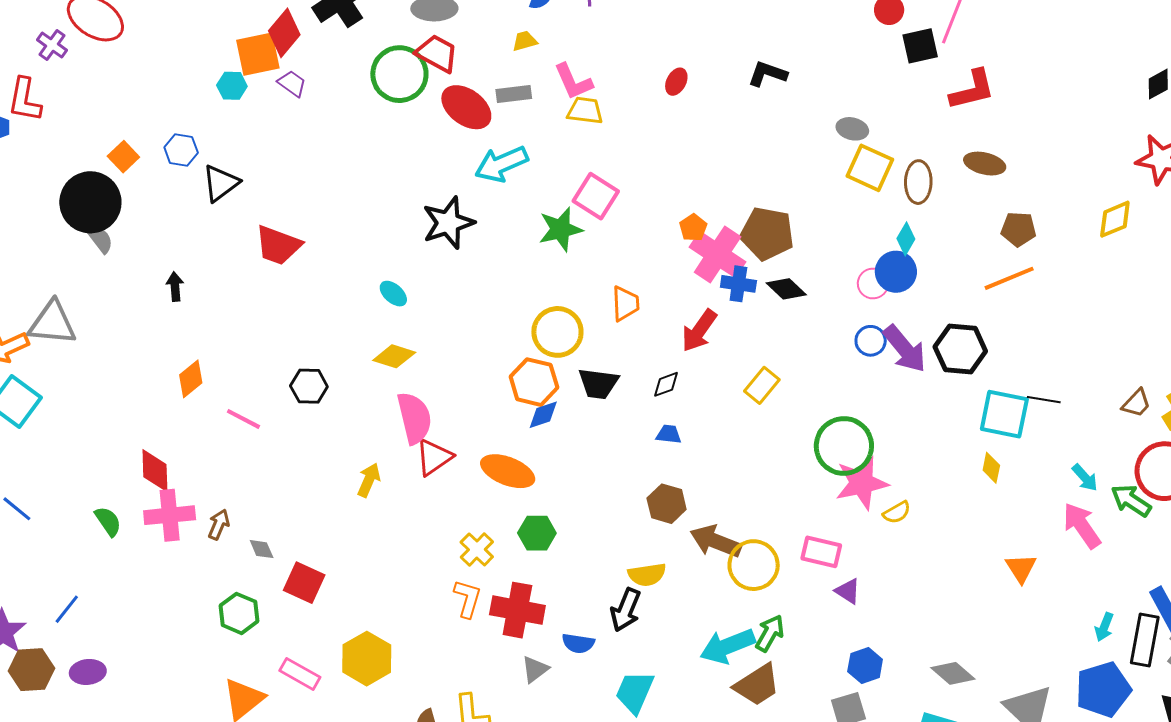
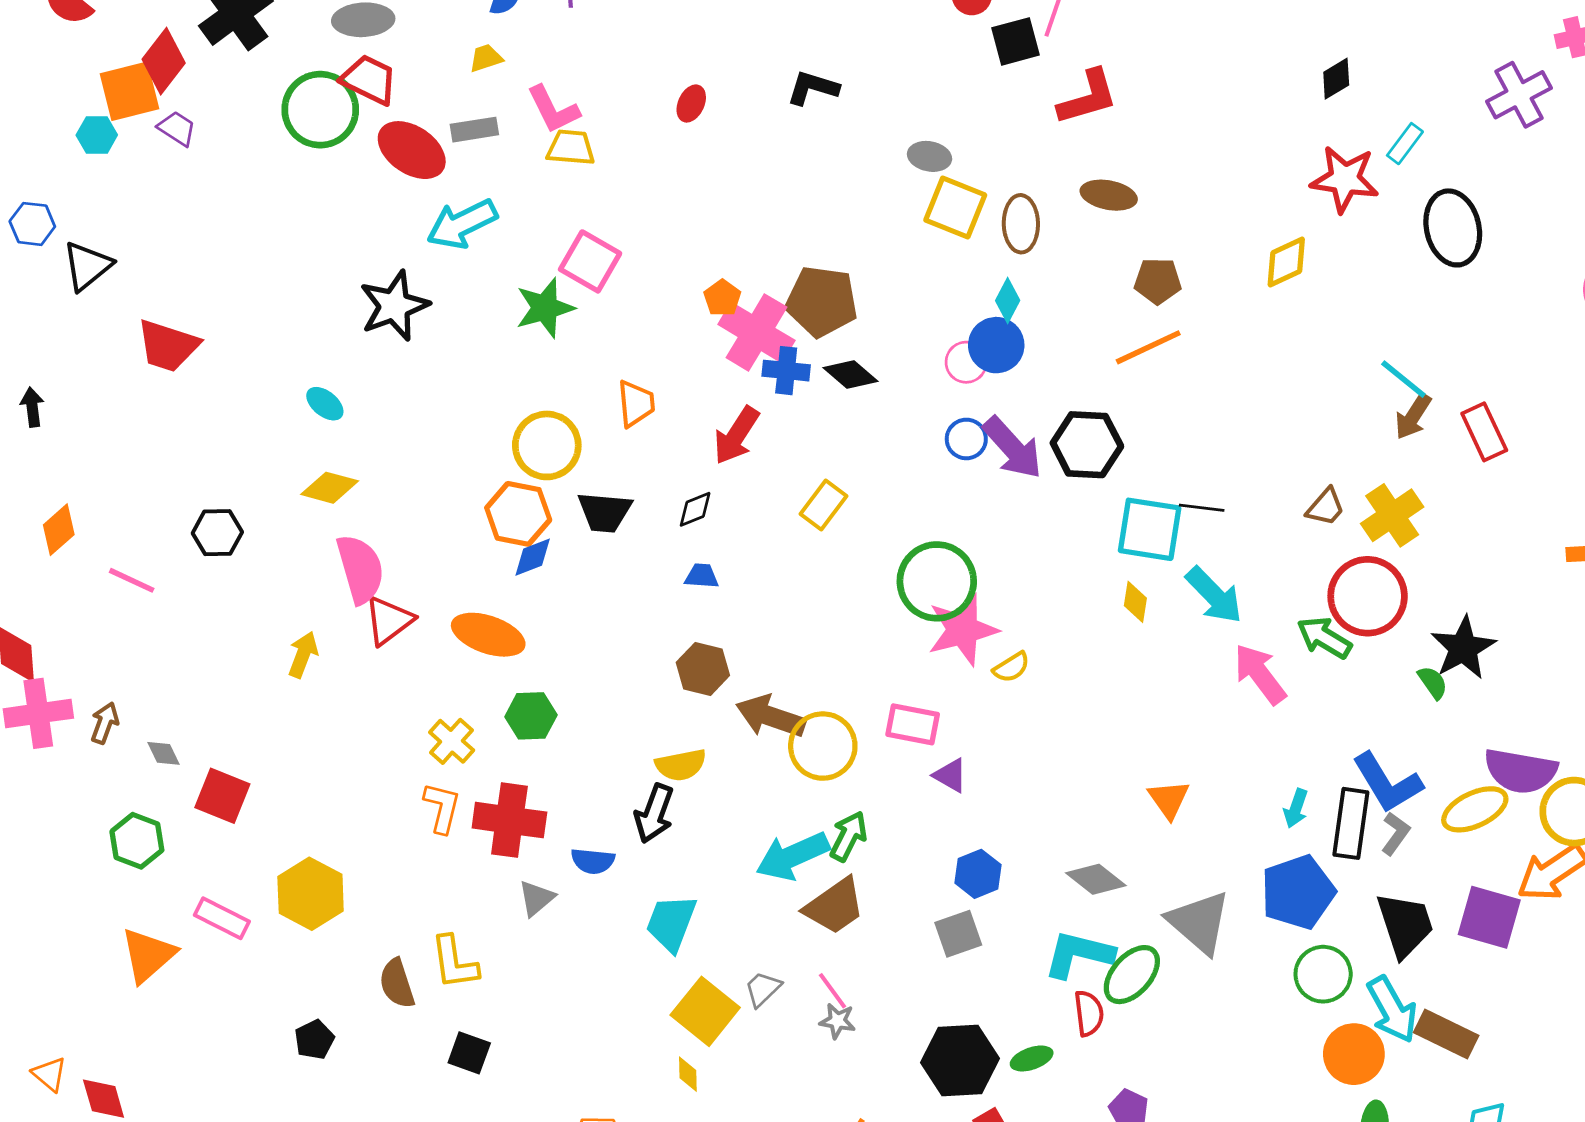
cyan arrow: (1085, 478) -> (1214, 595), moved, size x1.6
orange triangle: (1021, 568) -> (1169, 799), moved

